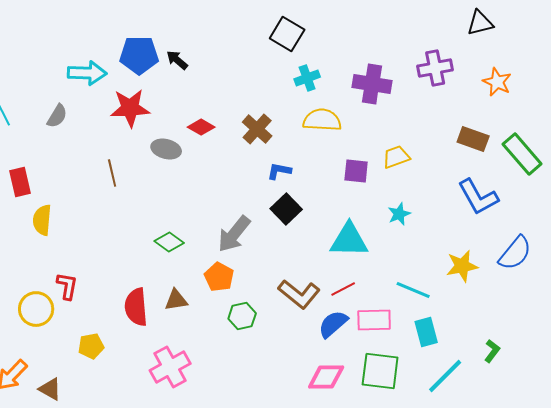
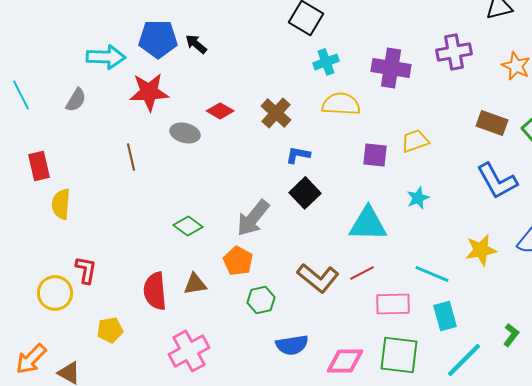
blue semicircle: (333, 324) -> (292, 345), moved, turned -148

